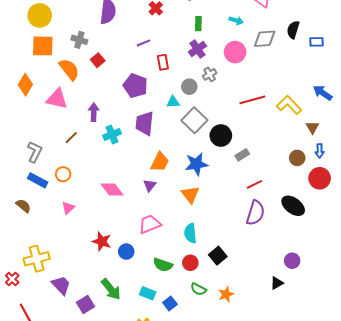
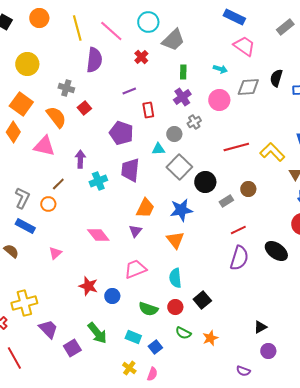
orange square: (43, 46) -> (21, 104), moved, turned 35
brown circle: (297, 158) -> (248, 189), moved
orange circle: (63, 174) -> (48, 204), moved
purple circle: (292, 261) -> (268, 351), moved

